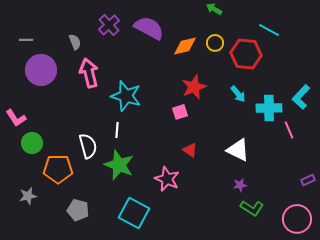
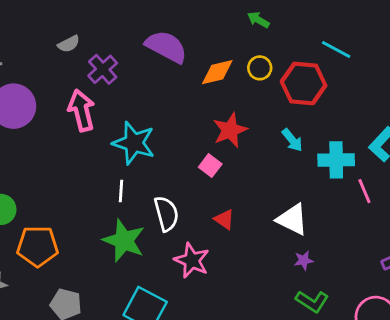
purple cross: (109, 25) -> (103, 69), moved
gray semicircle: (75, 42) -> (69, 44), moved, turned 84
pink square: (180, 112) -> (210, 166), turned -35
white semicircle: (88, 146) -> (166, 214), moved
purple star: (240, 185) -> (304, 260), moved

